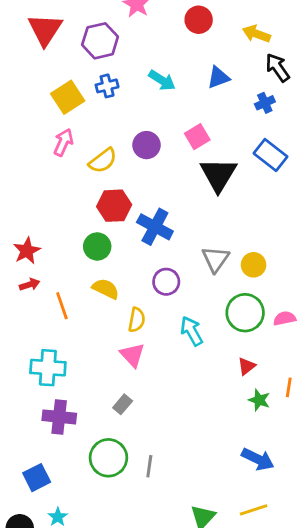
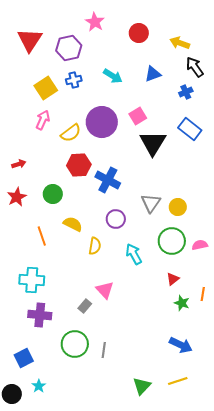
purple circle: (146, 145) -> (102, 122), size x1.6
green circle: (97, 247) -> (53, 194), moved
red arrow: (30, 285) -> (19, 164), moved
pink triangle: (132, 355) -> (105, 290), moved

